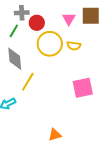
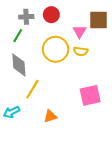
pink triangle: (69, 19) -> (80, 31), moved
red circle: (37, 23) -> (51, 15), moved
orange triangle: (55, 135) -> (50, 116), moved

